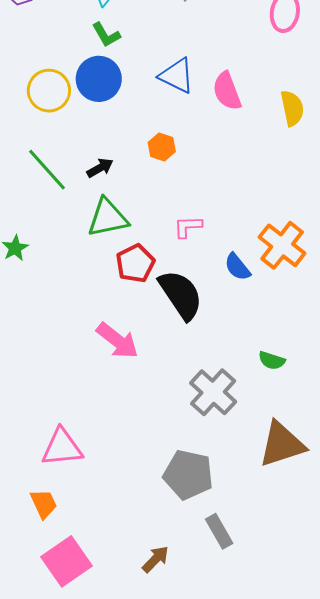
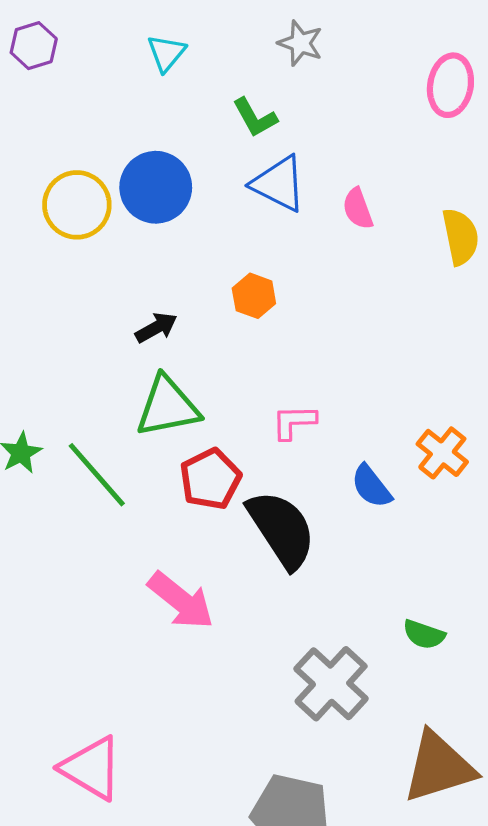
green L-shape: (106, 35) -> (255, 117), moved
pink semicircle: (227, 91) -> (358, 209), size x0.7
green line: (47, 170) -> (97, 475), moved
orange cross: (282, 245) -> (442, 453), size x0.7
pink triangle: (62, 447) -> (91, 768), turned 36

